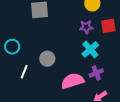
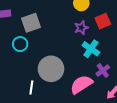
cyan circle: (12, 47) -> (20, 44), moved
gray circle: (47, 59) -> (51, 69), size x1.6

